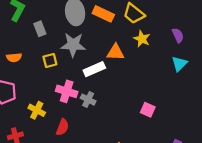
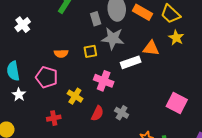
gray rectangle: (40, 29) -> (96, 19), moved
orange semicircle: (14, 57) -> (61, 53), moved
gray cross: (88, 100) -> (122, 113), moved
pink square: (148, 110) -> (177, 103), size x1.5

